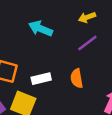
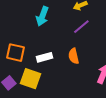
cyan arrow: (41, 29) -> (42, 16), turned -90

